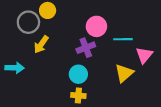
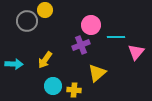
yellow arrow: (41, 44) -> (45, 60), moved
yellow triangle: (124, 73) -> (97, 73), moved
cyan circle: (78, 74) -> (53, 86), moved

